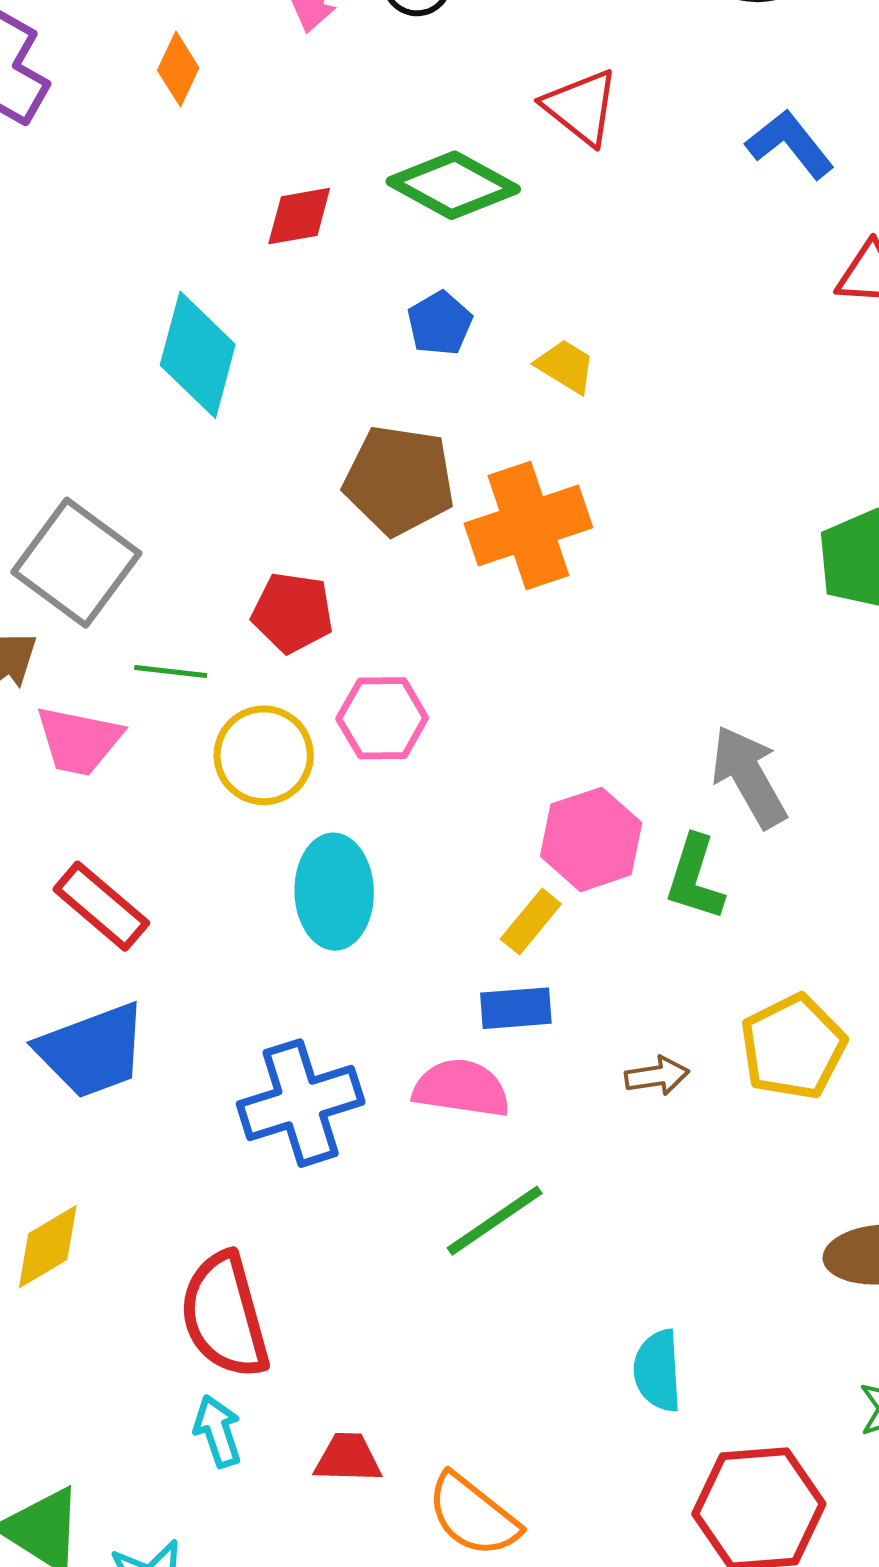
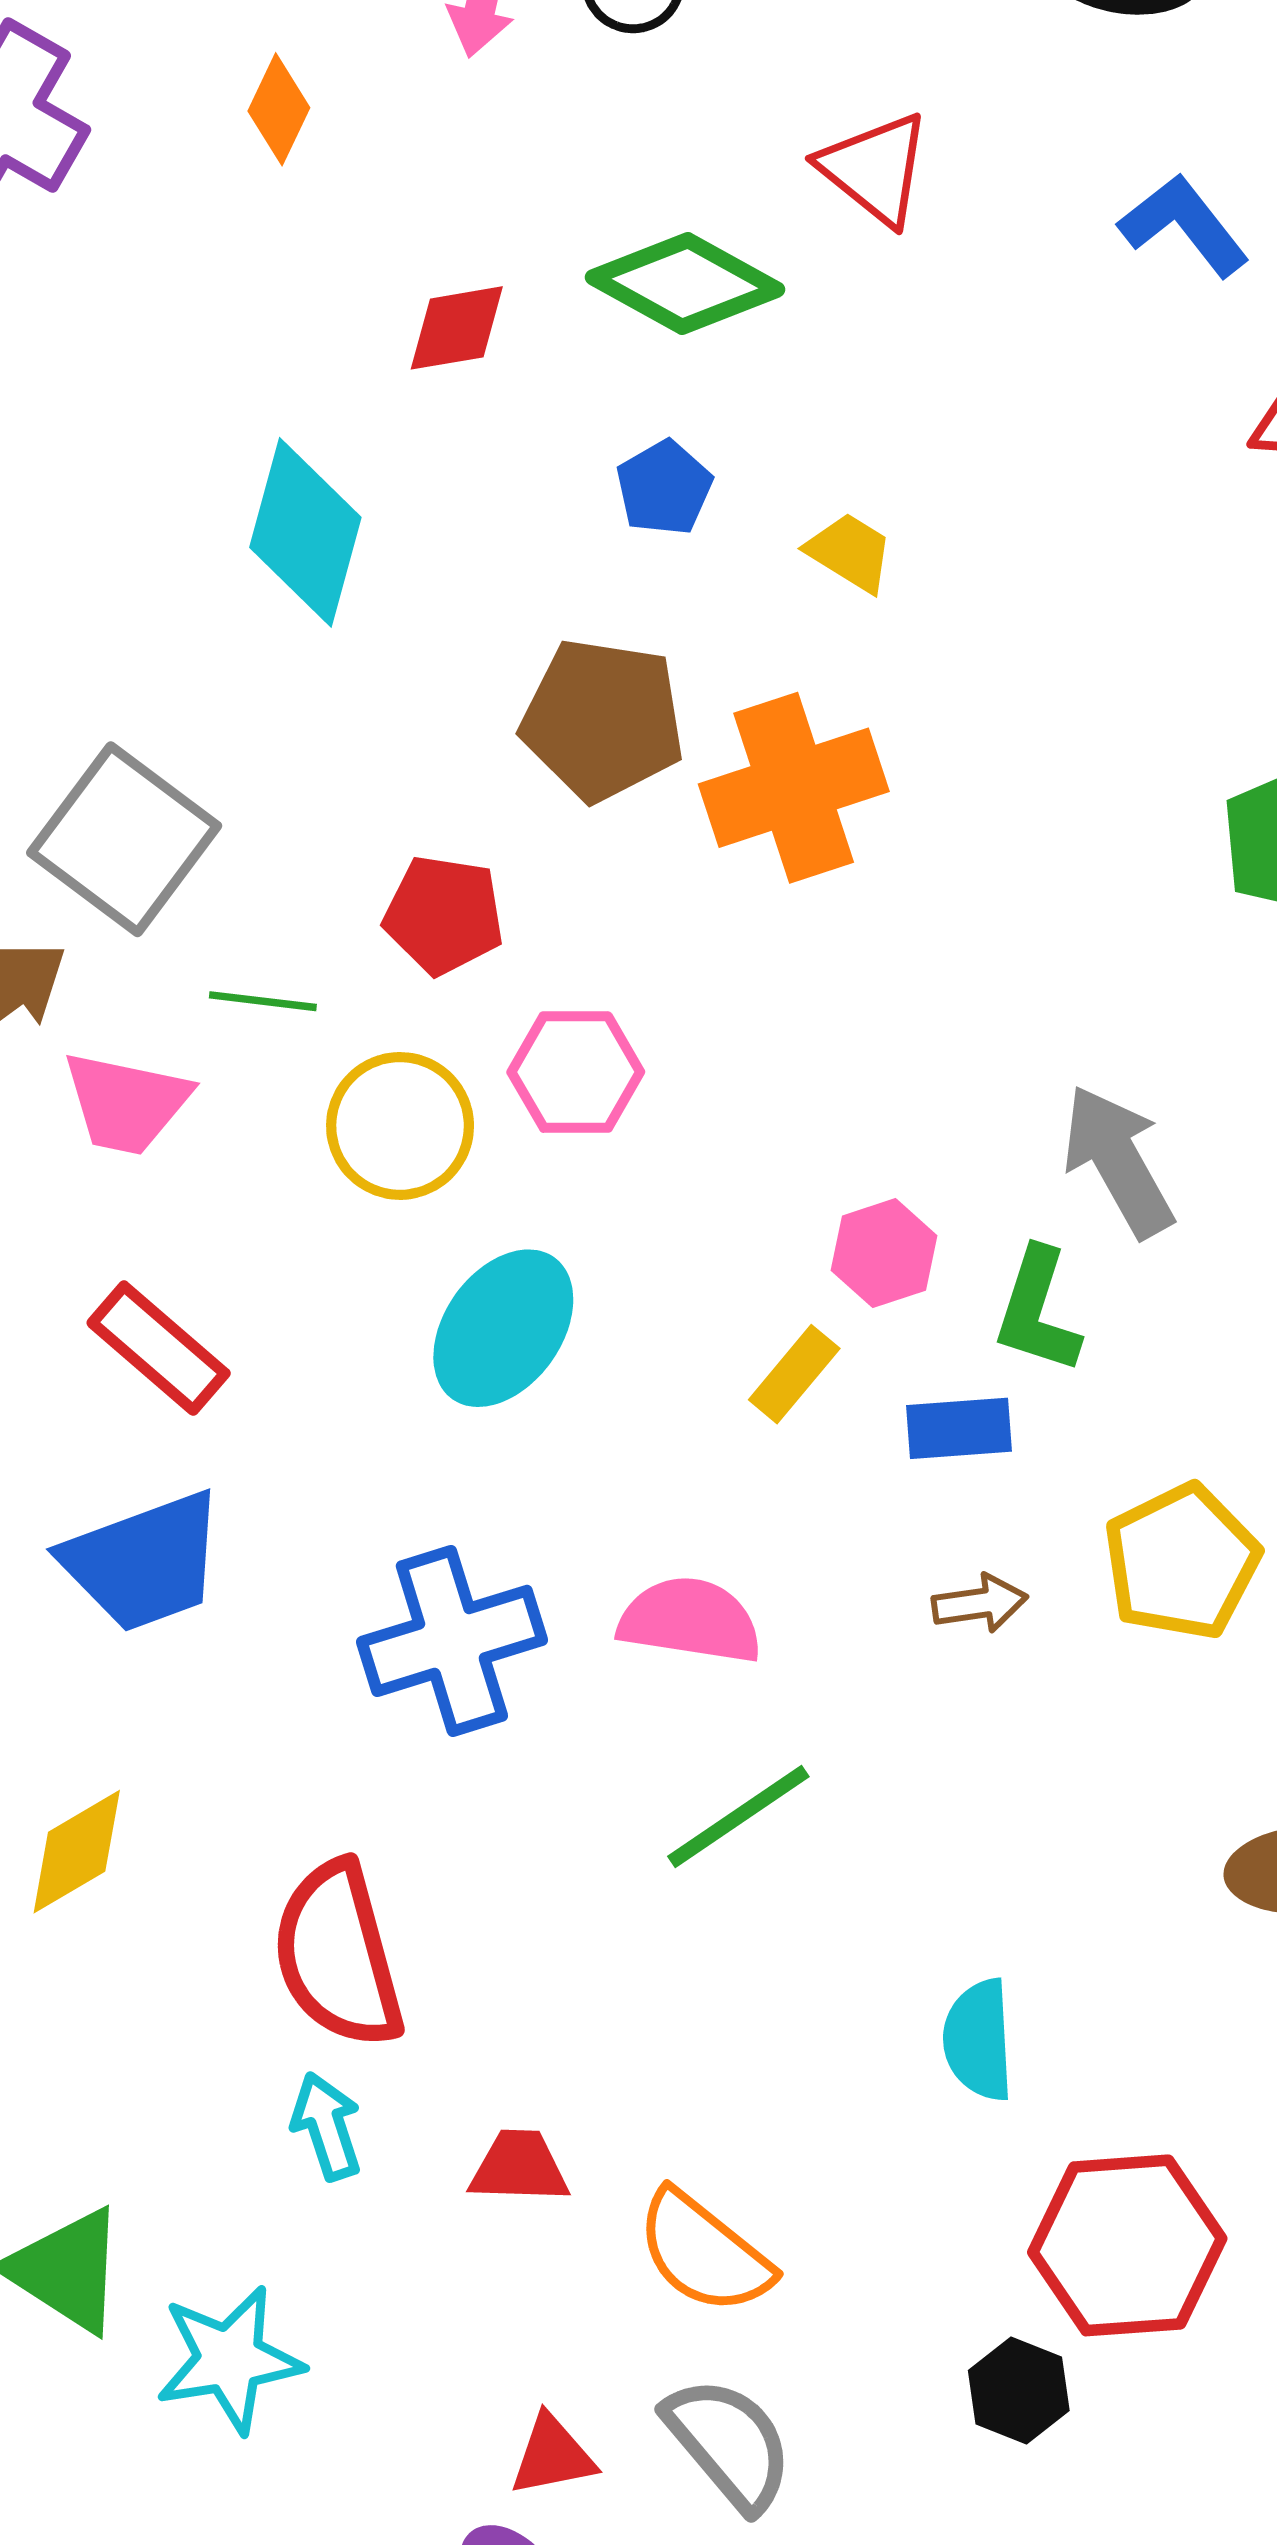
pink hexagon: (591, 839) -> (884, 1253), size x0.7
cyan ellipse: (334, 892) -> (503, 1328), turned 37
blue rectangle: (516, 1008) -> (959, 1428), moved

